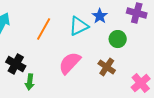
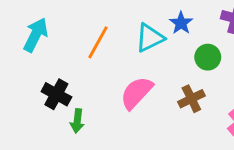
brown cross: (107, 67) -> (191, 99), turned 30

